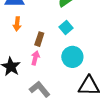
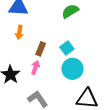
cyan square: (66, 28) -> (67, 48), moved

